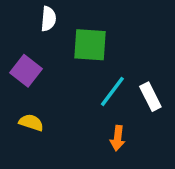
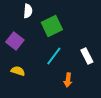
green square: (90, 45) -> (52, 26), turned -30
cyan line: (112, 91) -> (54, 56), moved

